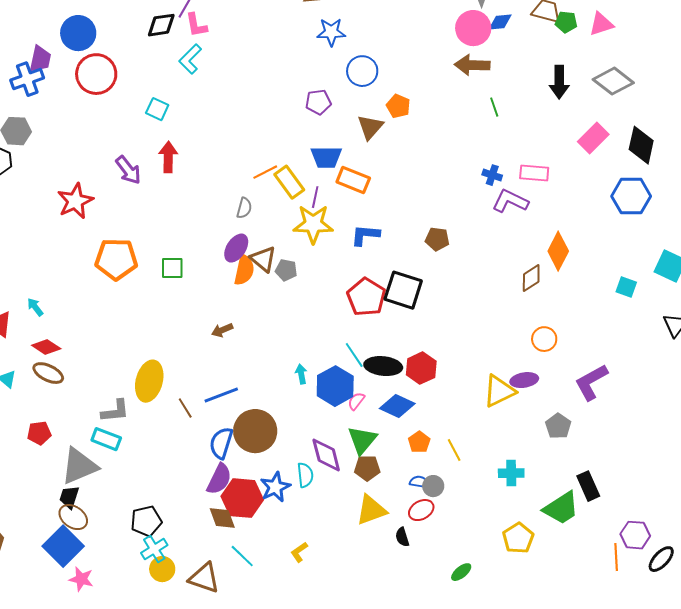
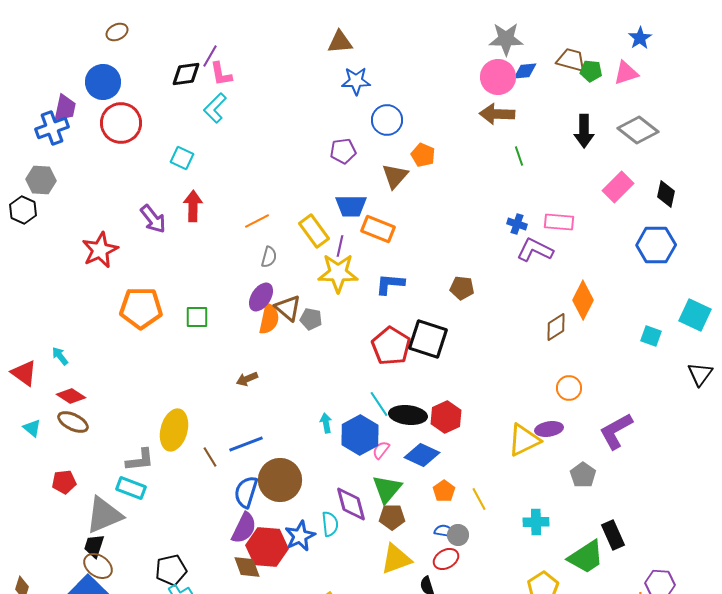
black diamond: (641, 145) -> (666, 194), size x0.7
orange line: (265, 172) -> (257, 221), moved

